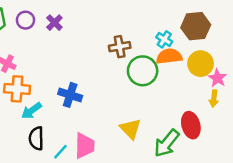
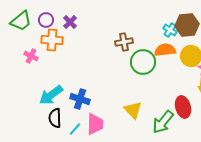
cyan cross: (164, 39) -> (170, 30), moved
orange cross: (17, 89) -> (52, 40), moved
blue cross: (70, 95) -> (80, 99), moved
cyan arrow: (32, 111) -> (51, 95), size x1.4

